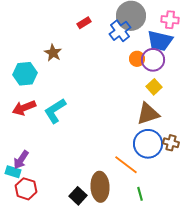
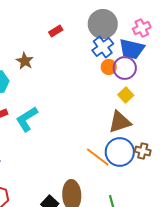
pink cross: (170, 20) -> (142, 28), turned -30
blue cross: (120, 31) -> (103, 47), moved
orange line: (126, 165) -> (98, 157), moved

